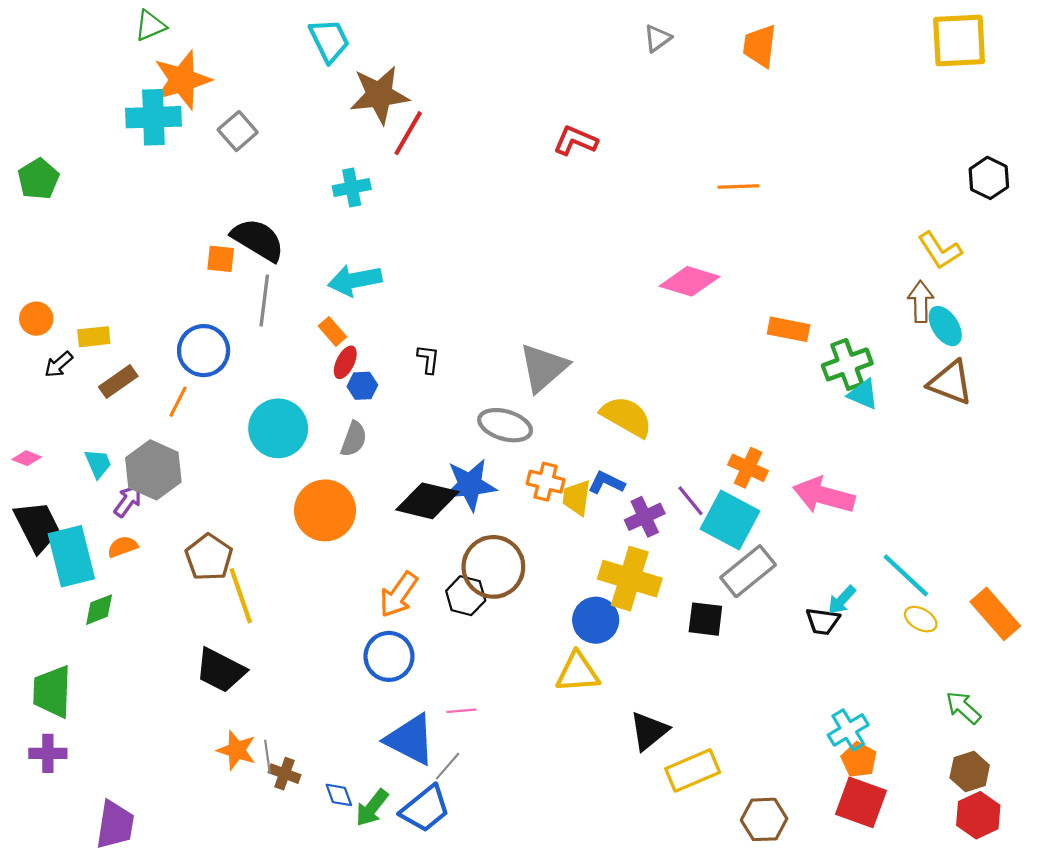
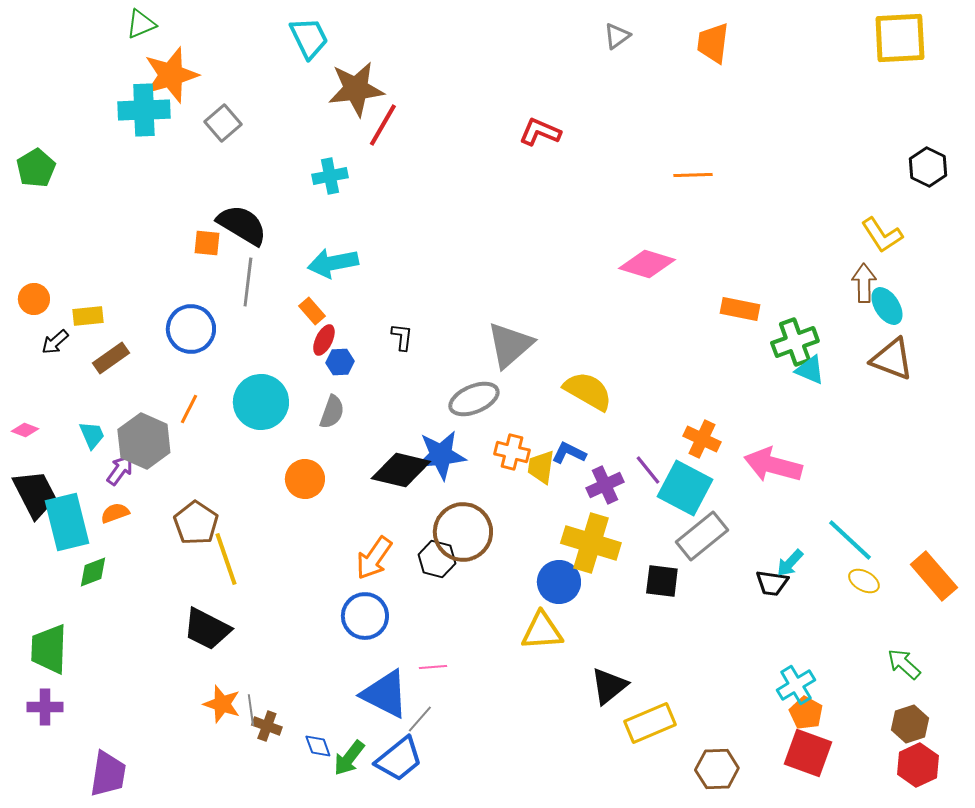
orange line: (178, 402) -> (189, 409), moved
gray ellipse: (505, 425) -> (474, 399), turned -39
orange circle: (325, 510) -> (305, 479), size x0.7

